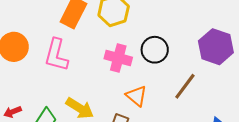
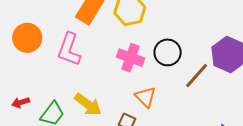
brown line: (185, 86) -> (197, 76), moved

